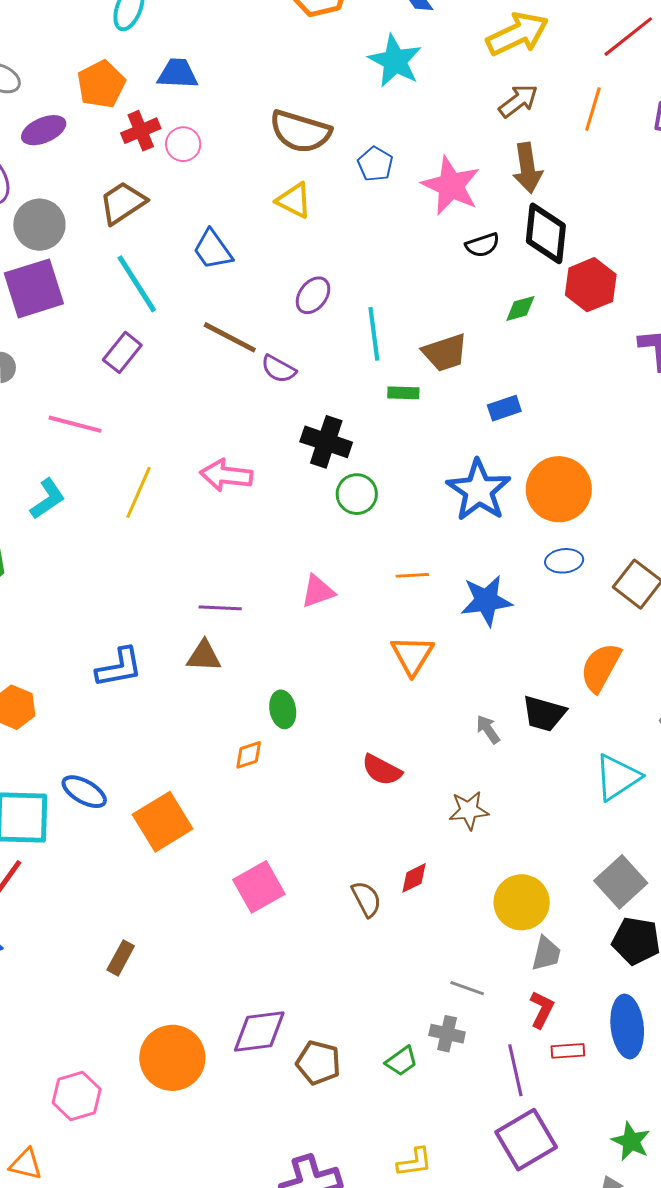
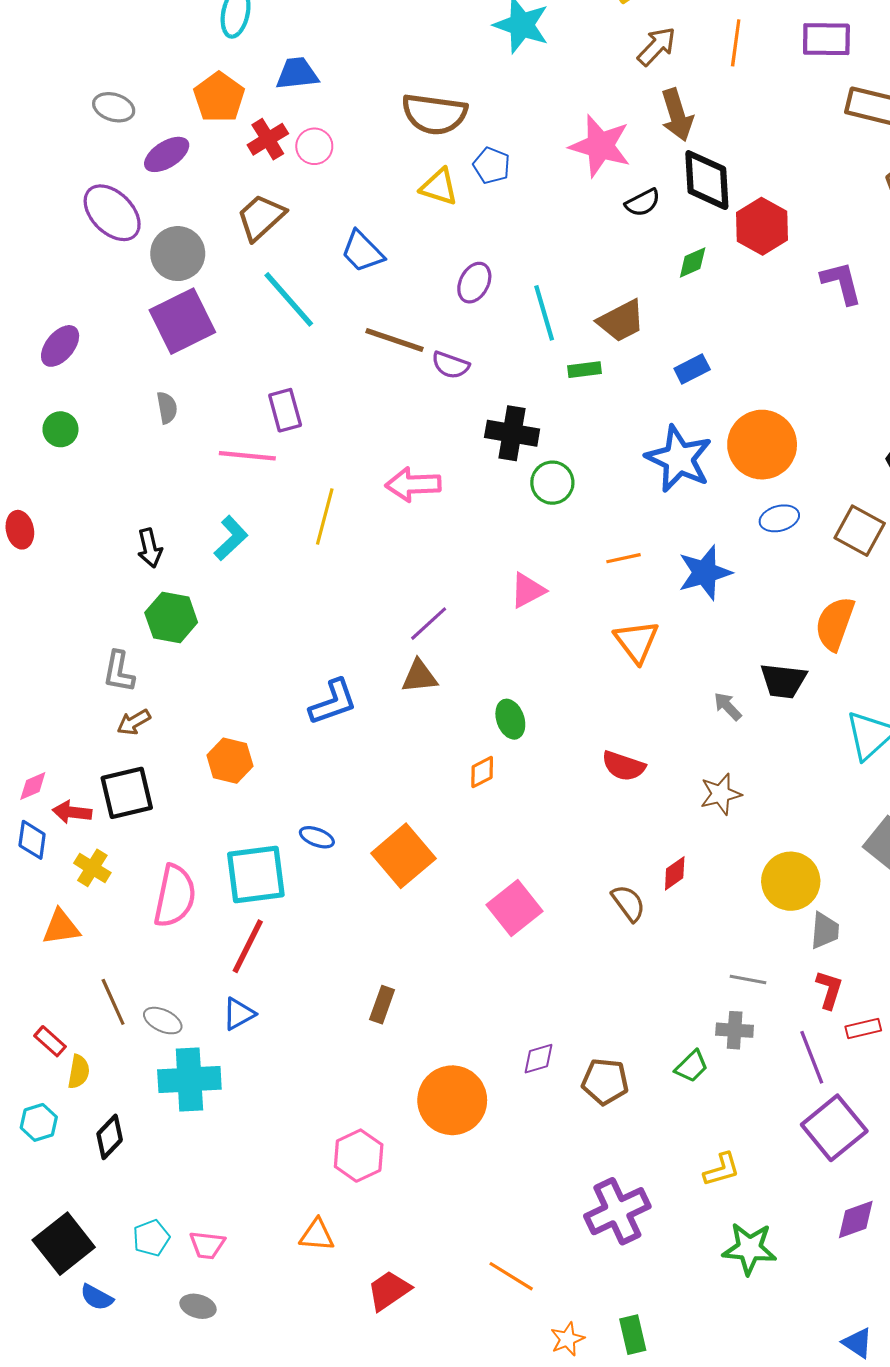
blue pentagon: (375, 164) -> (492, 165), moved
purple rectangle: (122, 352) -> (285, 410), moved, turned -45
purple line: (220, 608) -> (429, 624), turned -36
blue ellipse: (84, 792) -> (317, 837), size x0.7
purple diamond: (259, 1032) -> (538, 1059), size x0.6

